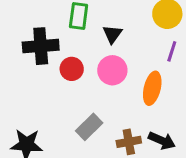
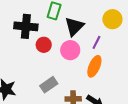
black triangle: (112, 34) -> (74, 26), size x1.5
purple line: (172, 51) -> (96, 42), moved

